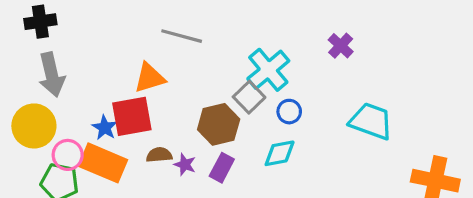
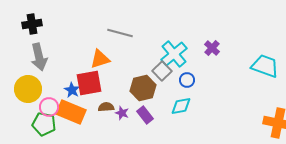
purple cross: (341, 46) -> (212, 48), moved
cyan trapezoid: (371, 121) -> (265, 66), moved
purple rectangle: (222, 168) -> (145, 115), turned -66

